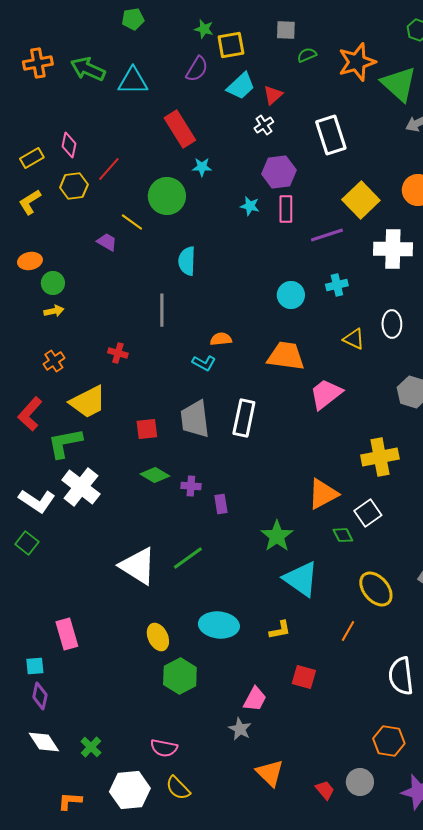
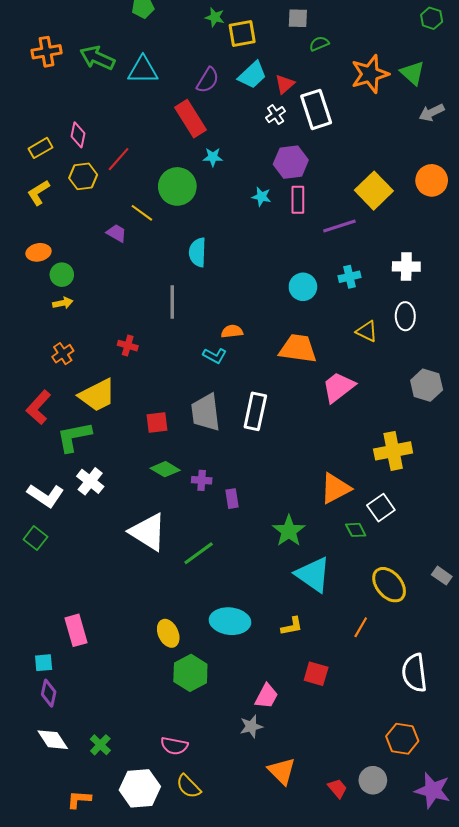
orange star: (357, 62) -> (370, 74), moved
purple semicircle: (197, 69) -> (208, 80), moved
green triangle: (399, 84) -> (412, 73), size x0.7
white rectangle: (331, 135) -> (316, 109), moved
white cross: (393, 249) -> (406, 267), moved, size x0.7
white cross: (81, 487) -> (90, 481), size x0.7
white triangle: (138, 566) -> (148, 532), moved
gray star: (240, 729) -> (251, 727), turned 30

